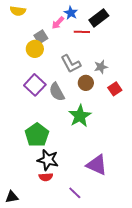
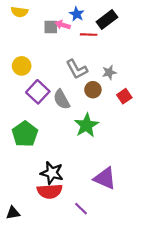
pink arrow: (58, 23) -> (63, 25), turned 64
gray square: (41, 37) -> (51, 27), moved, turned 32
yellow circle: (35, 49) -> (22, 66), moved
green pentagon: (37, 135) -> (25, 134), moved
red semicircle: (46, 177) -> (50, 191), size x1.6

